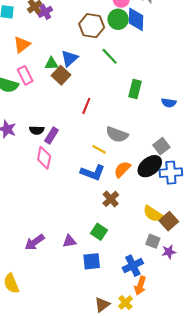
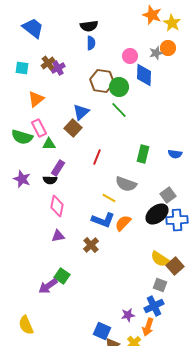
green circle: (118, 19) -> (119, 87), moved
green triangle: (51, 64) -> (49, 144), moved
green rectangle: (135, 89) -> (143, 154), moved
purple rectangle: (51, 136) -> (58, 168), moved
orange semicircle: (122, 169) -> (123, 223), moved
brown cross: (111, 199) -> (91, 245), moved
green square: (99, 232) -> (62, 276), moved
purple triangle: (69, 241) -> (58, 236), moved
purple star: (169, 252) -> (128, 315), moved
blue square: (92, 261) -> (102, 331), moved, turned 30
blue cross: (133, 266) -> (154, 306), moved

